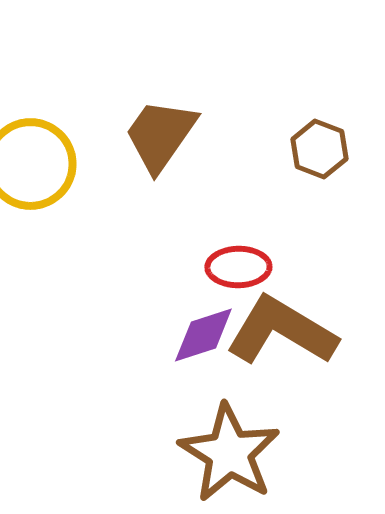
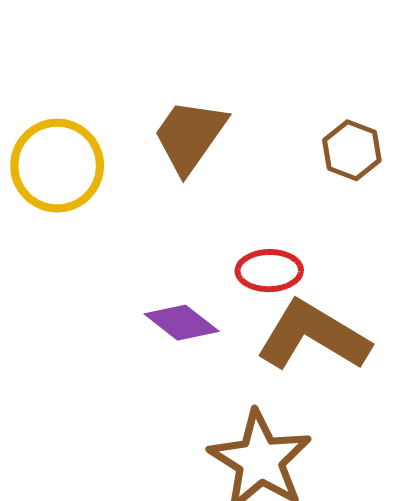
purple diamond: (203, 335) -> (182, 323), moved, turned 56

